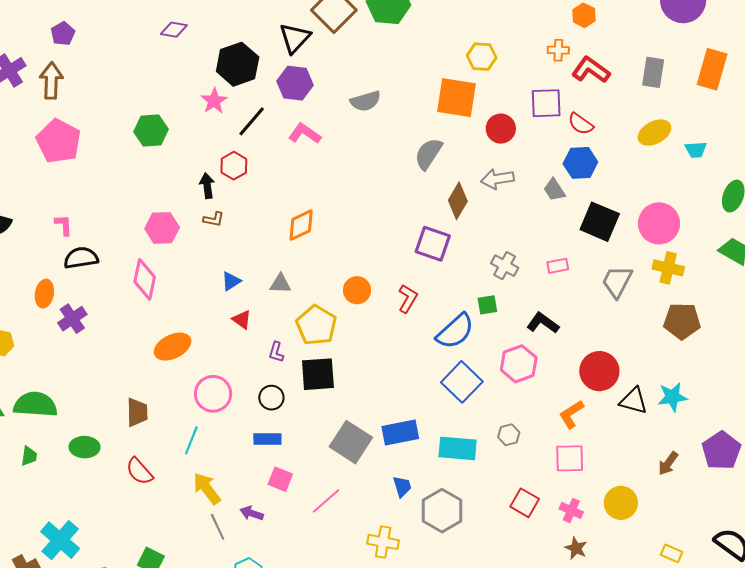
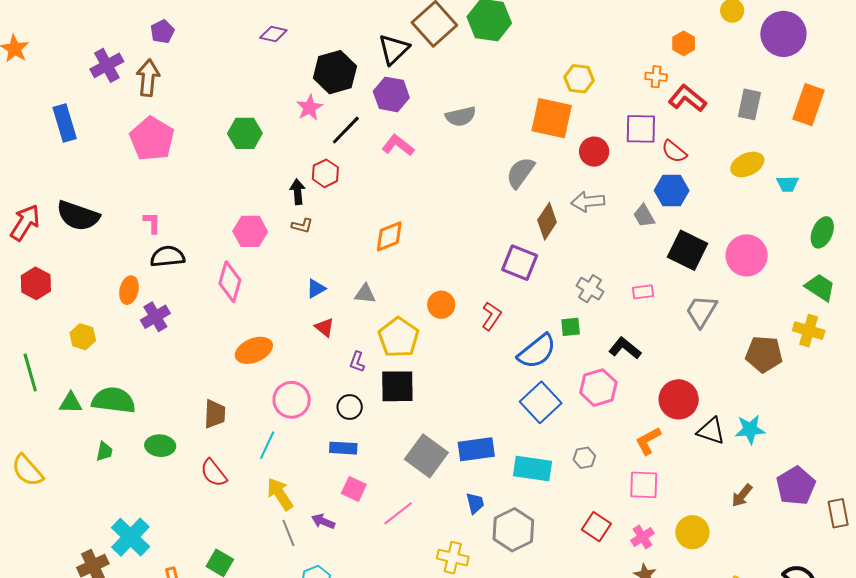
yellow cross: (668, 268) -> (809, 331), moved
pink cross: (571, 510) -> (642, 537), turned 30

